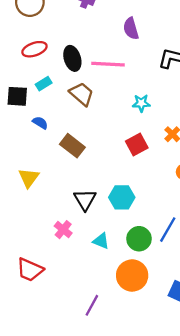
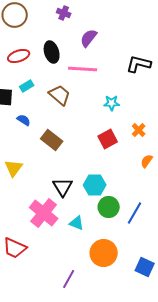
purple semicircle: (131, 29) -> (89, 38), moved, turned 54
black ellipse: (72, 58) -> (52, 52), moved
pink cross: (63, 230) -> (44, 213), size x1.8
green circle: (139, 239) -> (109, 207), moved

